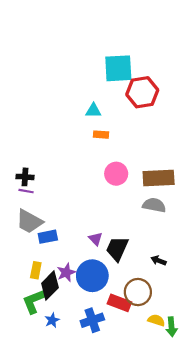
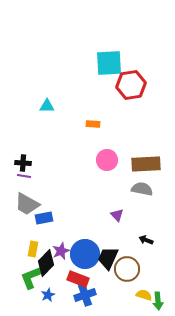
cyan triangle: (93, 111) -> (47, 106), moved
purple triangle: (96, 239) -> (117, 215), moved
black trapezoid: (117, 249) -> (108, 258), moved
red rectangle: (119, 303) -> (78, 279), moved

